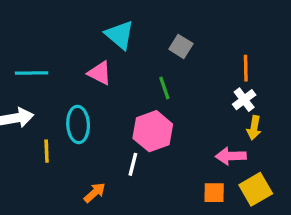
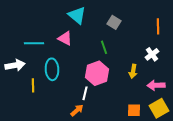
orange line: (246, 68) -> (158, 26), moved
cyan line: (32, 73) -> (34, 43), moved
yellow arrow: (254, 128) -> (133, 71), moved
pink arrow: (231, 156) -> (156, 85), moved
orange arrow: (95, 193) -> (77, 110), moved

